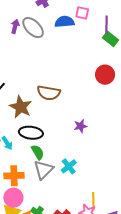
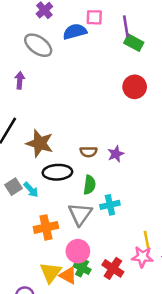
purple arrow: (15, 26) -> (20, 80), moved
brown semicircle: (49, 93) -> (88, 152), moved, size x0.6
green semicircle: (38, 152) -> (89, 185), moved, turned 49
cyan cross: (69, 166) -> (110, 205), turned 35
pink circle: (13, 198) -> (78, 251), moved

